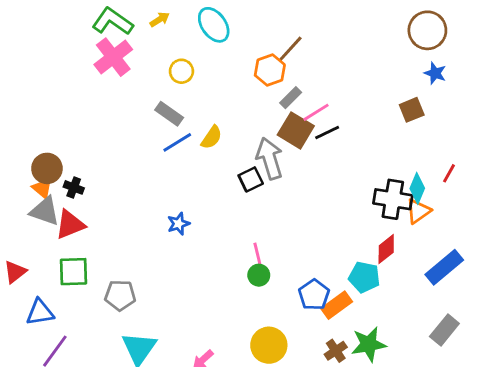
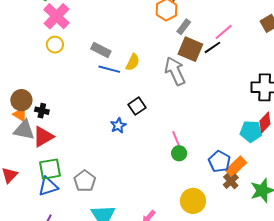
yellow circle: (181, 71) -> (55, 45), moved
pink line: (316, 112) -> (224, 32), moved
blue line: (177, 142) -> (109, 69), turned 55
black square: (251, 179) -> (137, 106), moved
cyan pentagon: (364, 277) -> (251, 131), moved
gray pentagon: (120, 295) -> (85, 181), turned -30
blue triangle: (40, 312) -> (48, 186), moved
brown cross: (336, 351) -> (231, 181), moved

